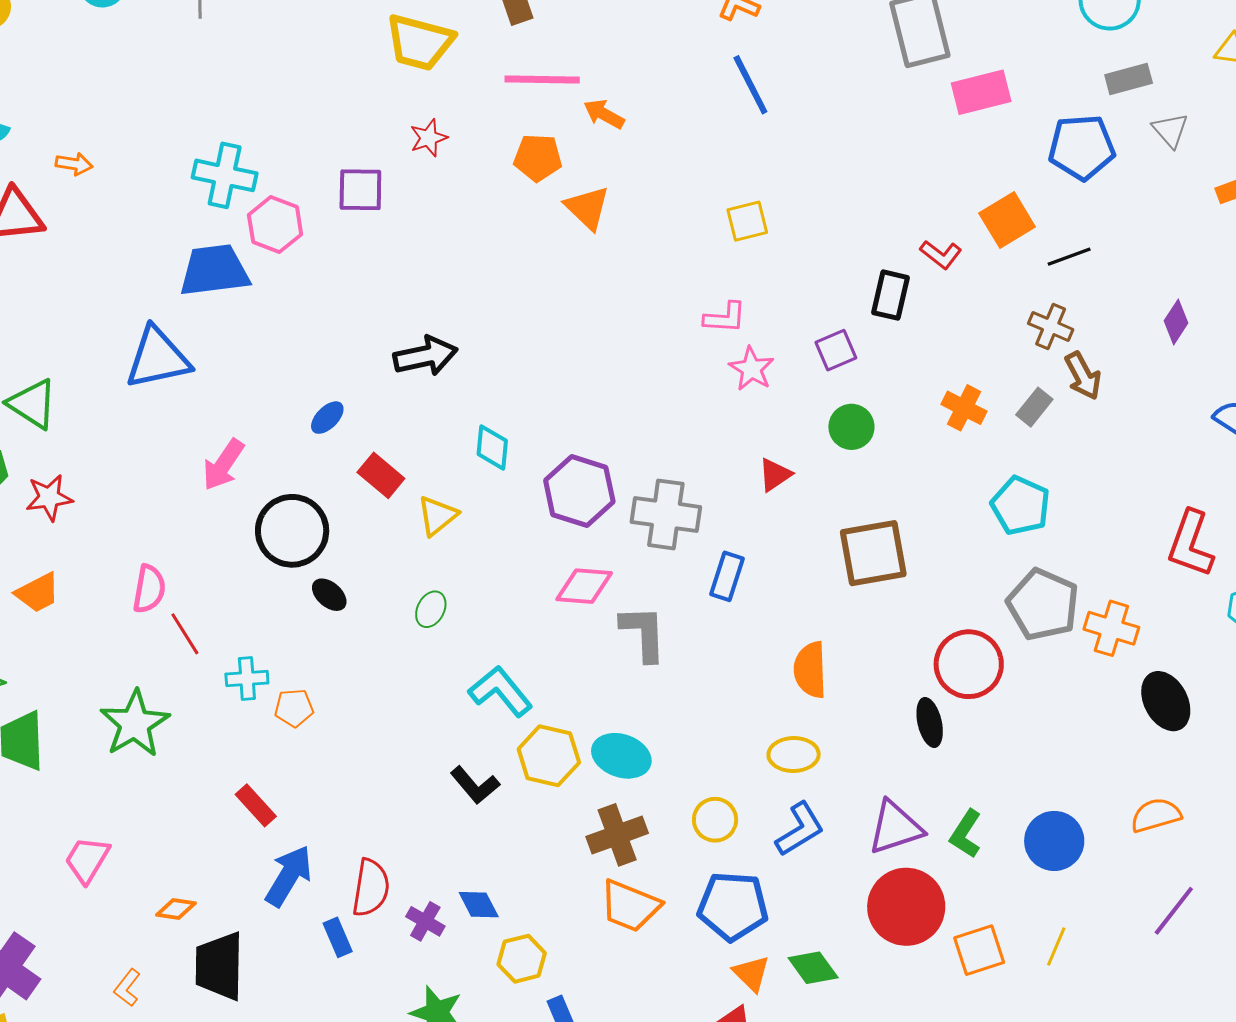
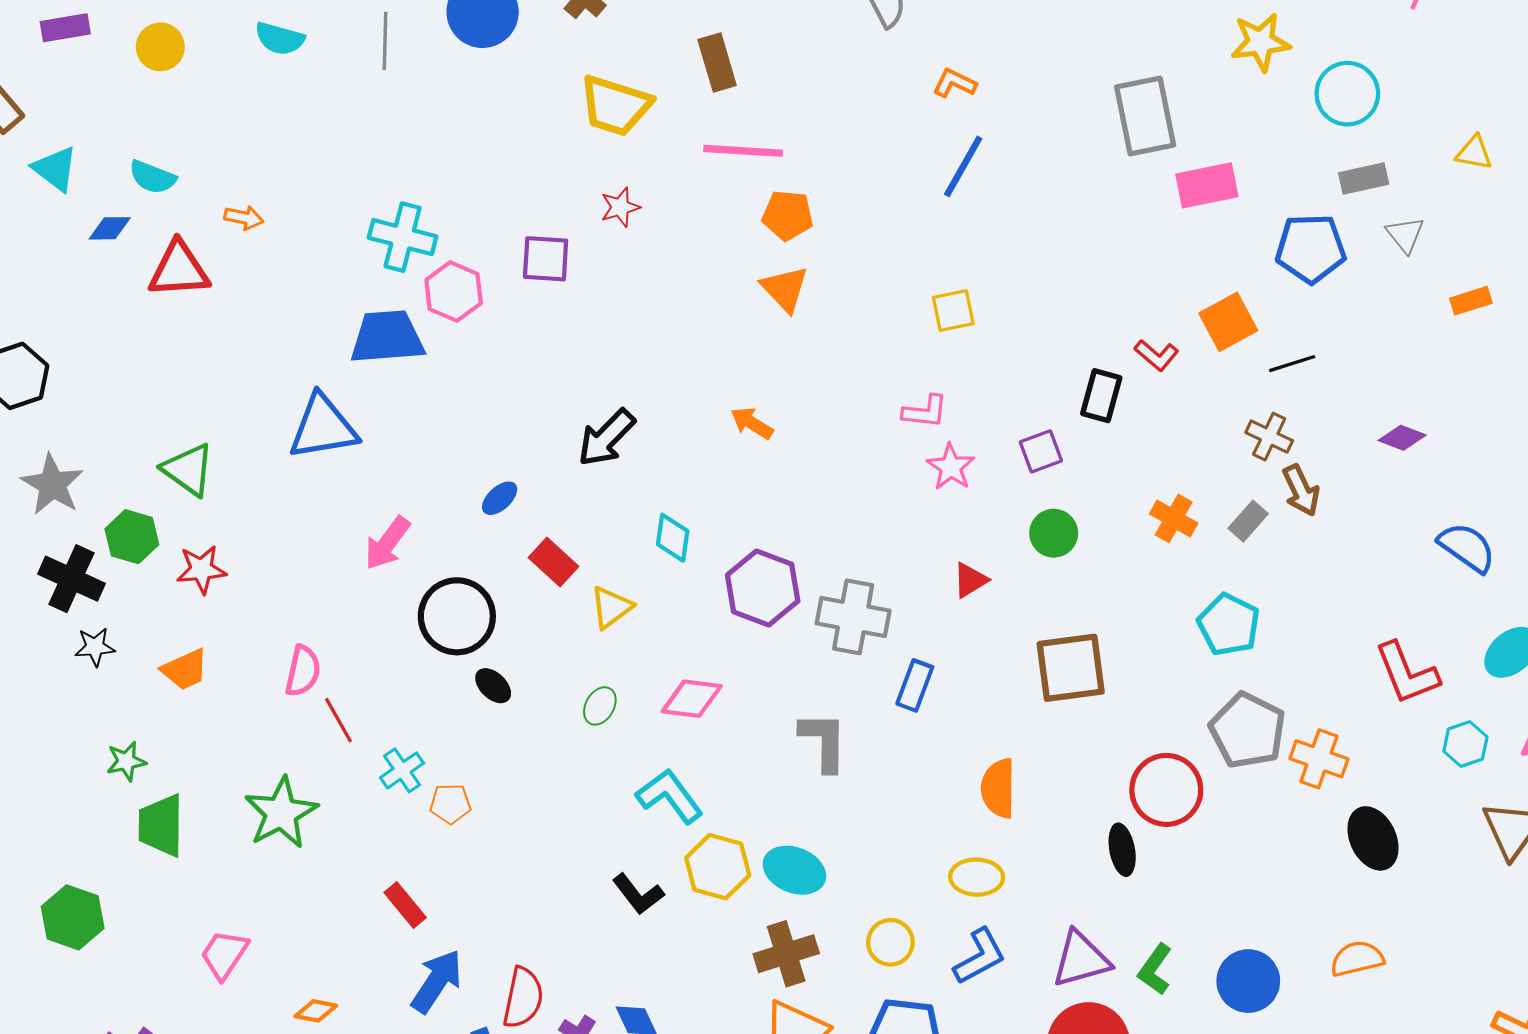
blue line: (750, 85) -> (963, 166), turned 54
orange arrow: (604, 114) -> (752, 423), moved
orange pentagon: (538, 158) -> (788, 215), moved
purple diamond: (1176, 322) -> (1402, 438), turned 75
black arrow: (425, 356) -> (606, 438), turned 144
red L-shape: (1191, 544) -> (1407, 673), turned -44
pink diamond: (584, 586) -> (692, 699), moved
cyan cross: (247, 678) -> (402, 770), turned -33

